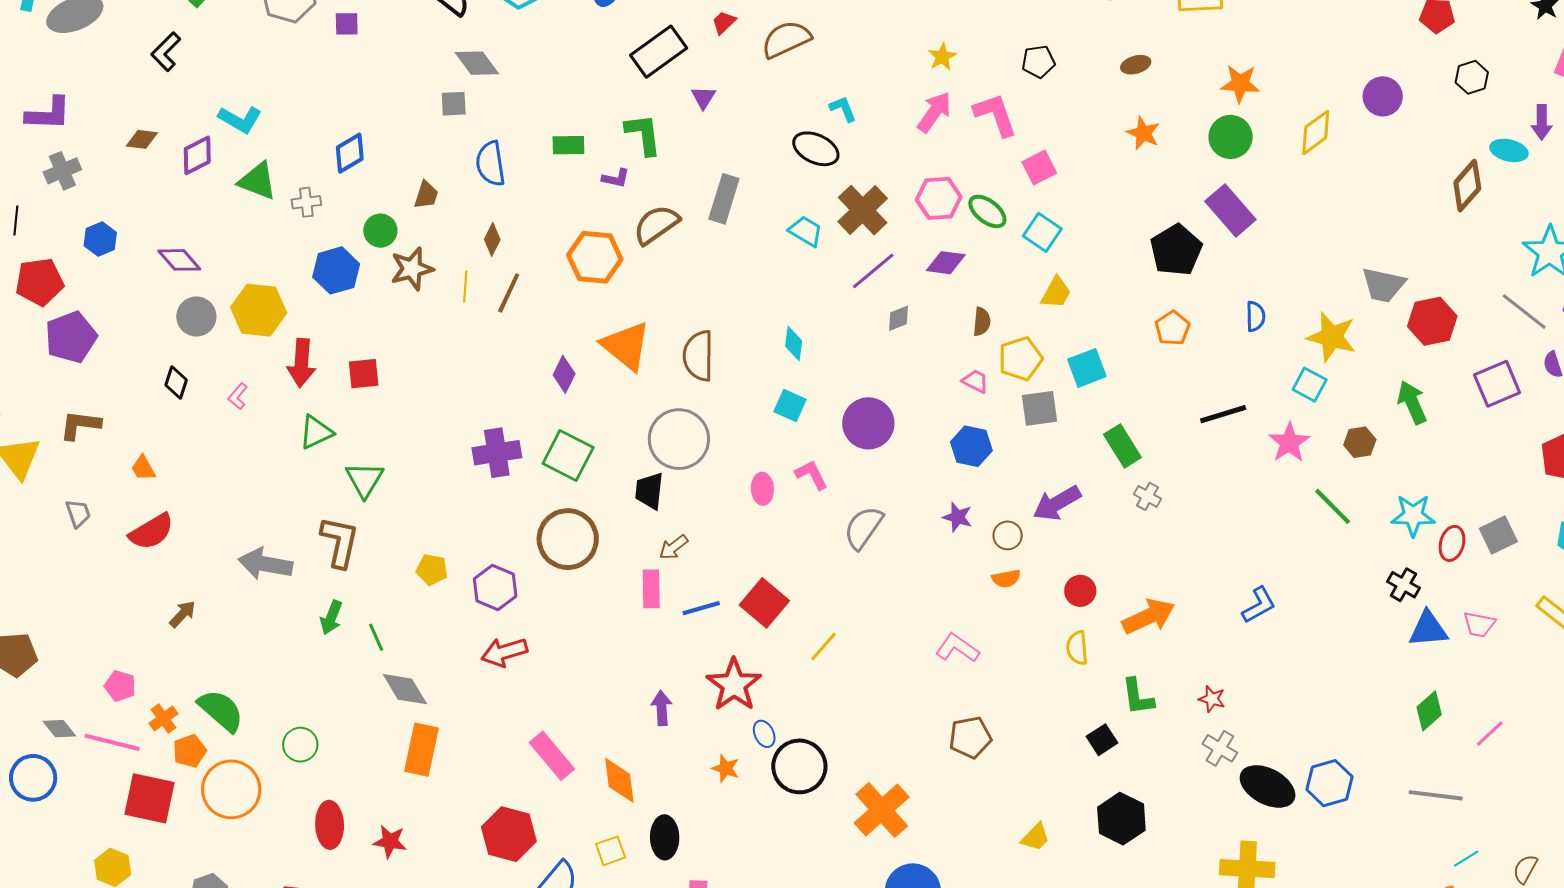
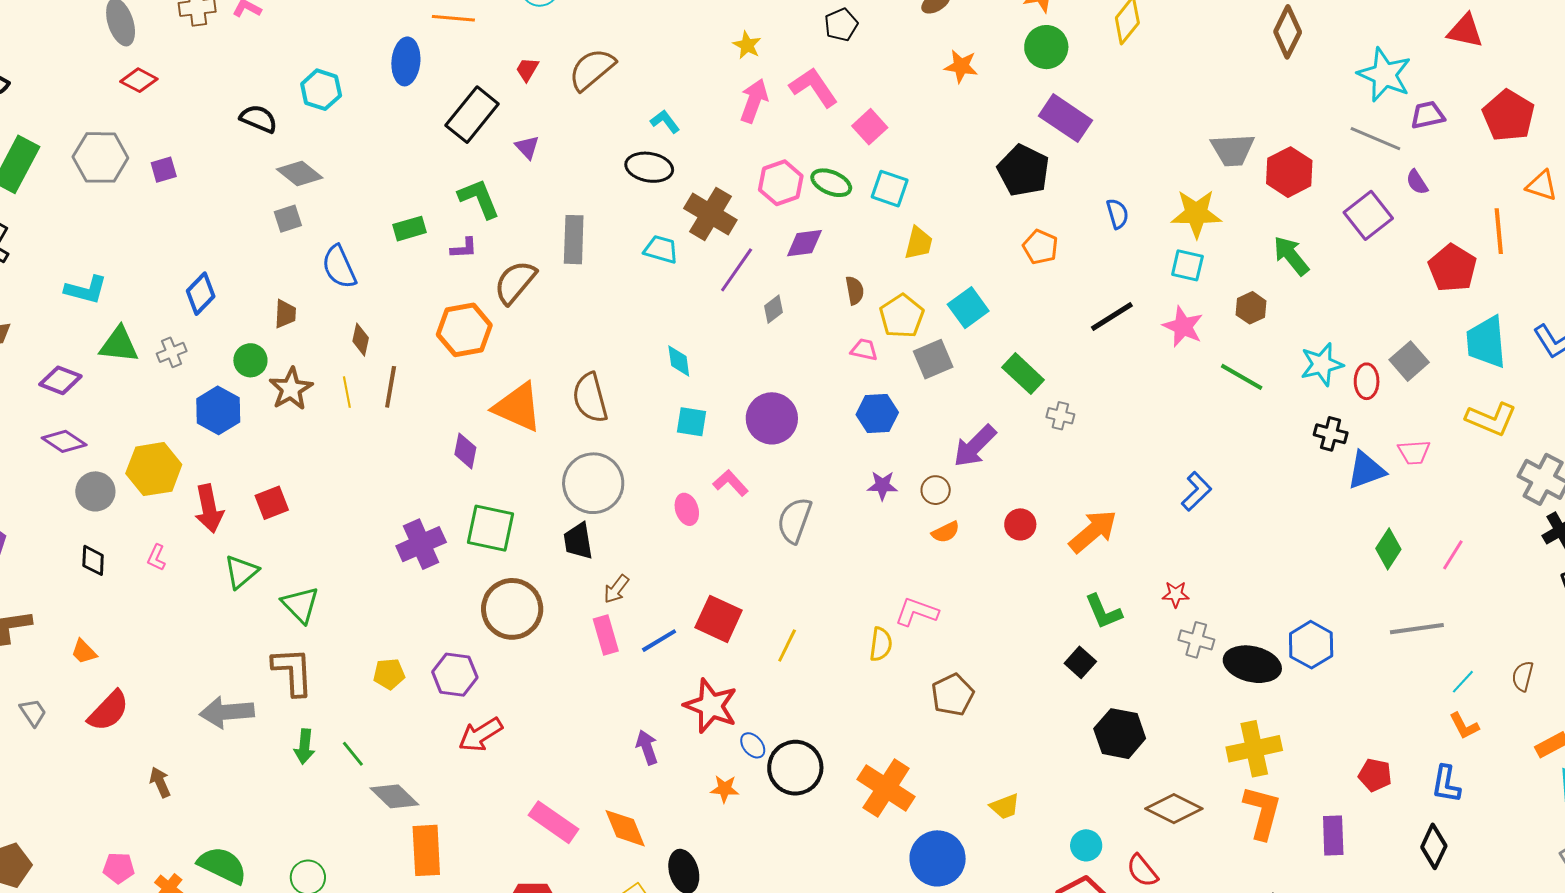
purple diamond: (197, 155) -> (60, 380), moved, turned 63
brown arrow: (183, 614) -> (160, 782), turned -52
yellow semicircle: (1077, 648) -> (881, 644), moved, turned -152
yellow trapezoid: (1035, 837) -> (1005, 806), moved, turned 40

